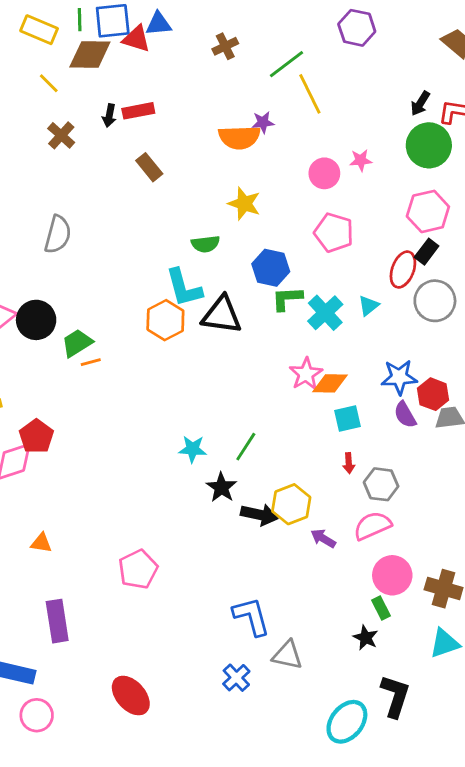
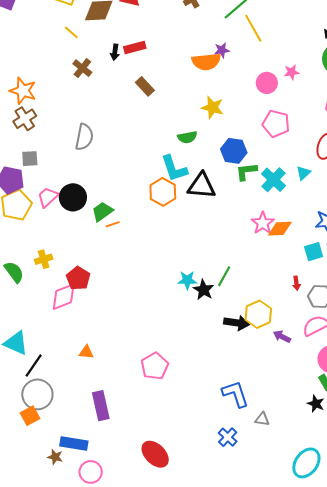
cyan square: (347, 418) -> (314, 252), moved
black star: (221, 487) -> (204, 290), moved
gray triangle: (287, 655) -> (262, 419), size x0.7

